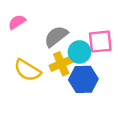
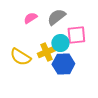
pink semicircle: (17, 22) -> (30, 18), moved
gray semicircle: (56, 36) -> (56, 17), moved

